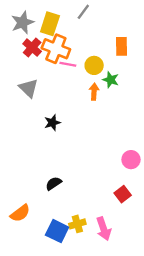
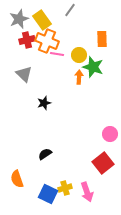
yellow rectangle: (50, 24) -> (42, 20), turned -54
red cross: (32, 48) -> (27, 40), turned 35
green star: (111, 80) -> (93, 67), size x1.5
red square: (123, 194) -> (103, 163), size x1.5
orange semicircle: (20, 213) -> (17, 179), turned 108

